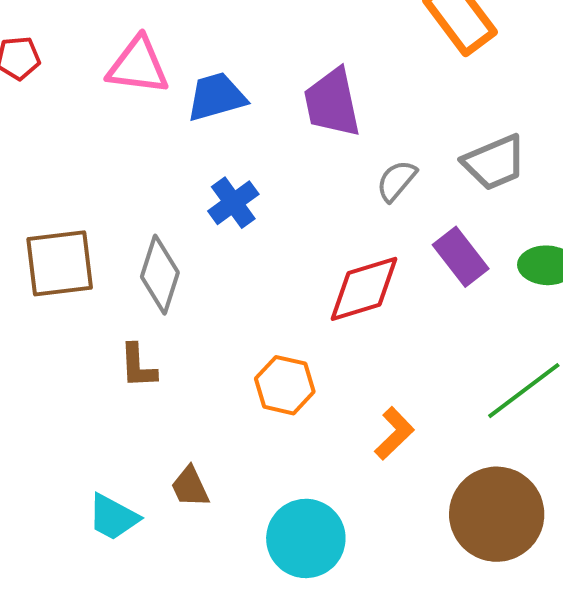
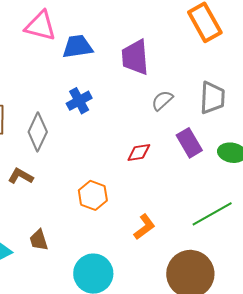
gray trapezoid: (494, 162) -> (212, 98), turned -72
red diamond: (364, 289) -> (139, 152), size x0.6
brown L-shape: (138, 366) -> (21, 176), turned 115

